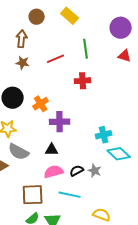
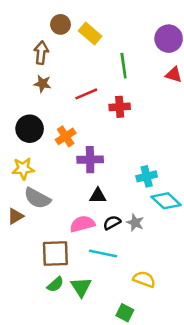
yellow rectangle: (70, 16) -> (90, 33), moved
red line: (56, 59) -> (86, 94), moved
black triangle: (52, 150) -> (98, 196), moved

